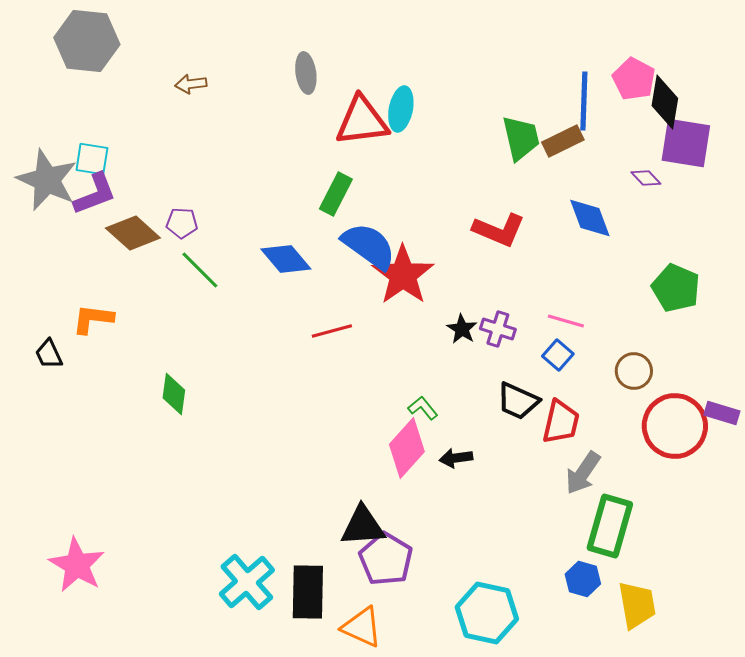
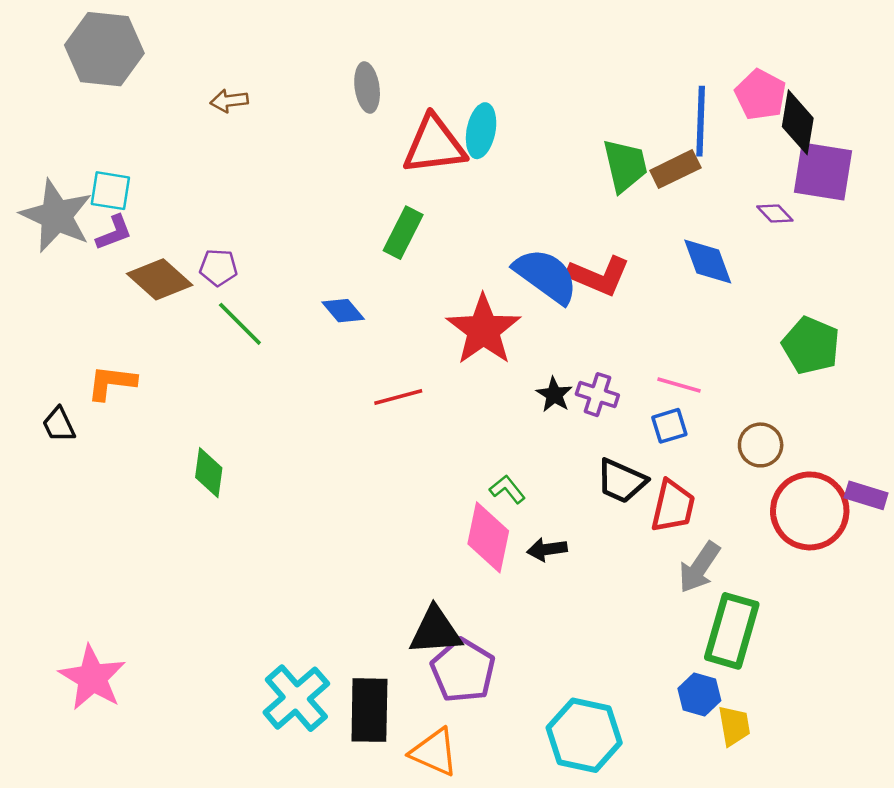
purple L-shape: (95, 194) -> (114, 233), size x0.7
blue semicircle: (369, 246) -> (546, 276), moved
blue diamond: (286, 259) -> (343, 311), size x0.7
blue square: (558, 355) -> (669, 426), turned 32
pink diamond: (407, 448) -> (488, 537), turned -30
yellow trapezoid: (637, 605) -> (734, 726), moved, size x0.7

